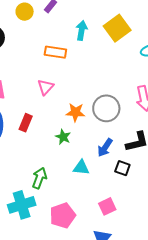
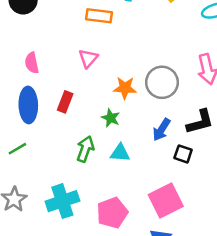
cyan triangle: (81, 168) -> (120, 153), moved
green arrow: (39, 178) -> (85, 149), moved
pink square: (107, 206) -> (166, 201), size x1.6

